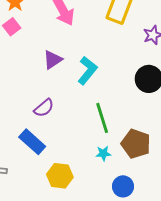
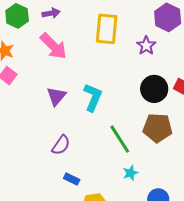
blue rectangle: (32, 142) -> (72, 179), moved, size x0.6
brown pentagon: (136, 144) -> (158, 128), moved

